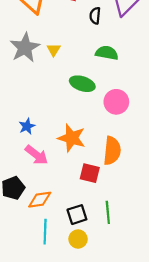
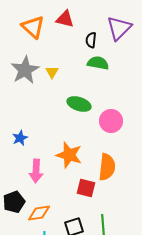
green semicircle: (107, 53) -> (98, 63), moved
blue star: (27, 126) -> (20, 138), moved
pink arrow: (37, 155) -> (36, 171), turned 55

